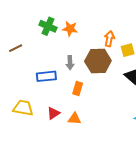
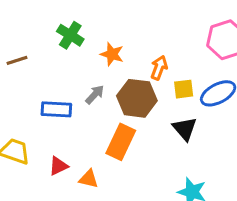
orange star: (70, 29) -> (112, 54), moved
gray arrow: (70, 63) -> (95, 95), turned -144
orange rectangle: (78, 89) -> (121, 142), moved, size x1.6

